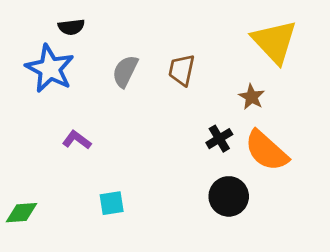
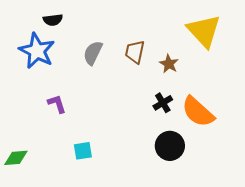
brown star: (252, 97) -> (169, 64), moved
purple L-shape: (77, 140) -> (57, 104), turned 35

